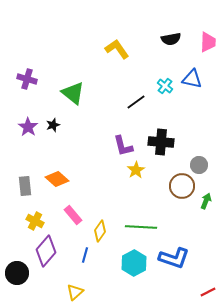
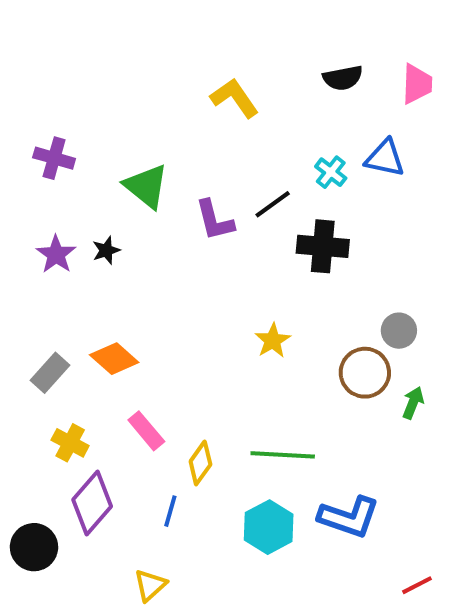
black cross: (161, 142) -> (323, 246), moved
purple L-shape: (123, 146) -> (214, 220), moved
gray rectangle: (25, 186) -> (50, 373), turned 48

